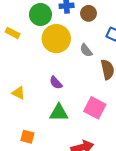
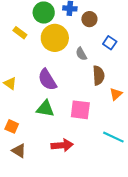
yellow rectangle: (13, 33) -> (20, 33), moved
purple semicircle: (56, 83) -> (47, 80), size x1.6
pink square: (95, 108) -> (80, 110), turned -30

